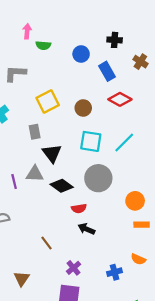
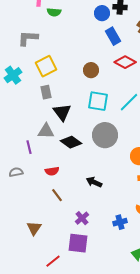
blue circle: (81, 54) -> (102, 13), moved
yellow square: (48, 102) -> (46, 66), moved
purple line: (14, 181) -> (29, 147), moved
red semicircle: (79, 208) -> (52, 171), moved

